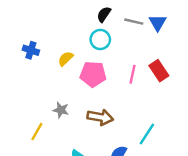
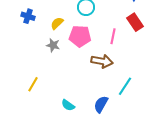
red rectangle: (159, 71) -> (135, 22), moved
gray star: (61, 110) -> (53, 45), moved
brown arrow: (100, 117) -> (102, 61), moved

